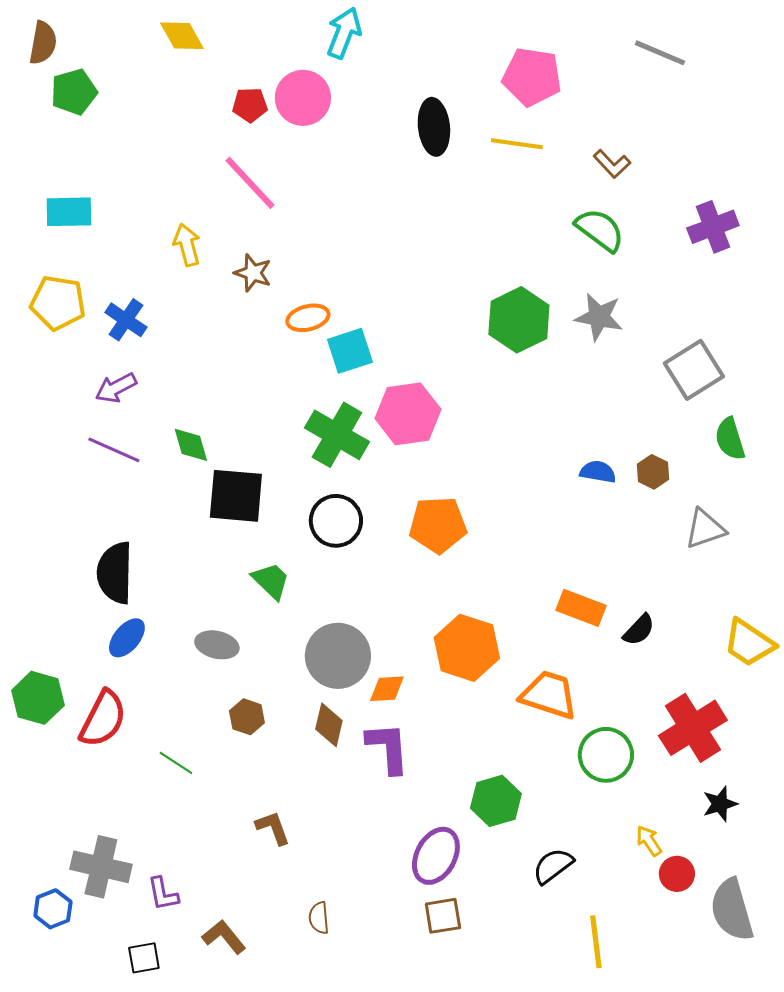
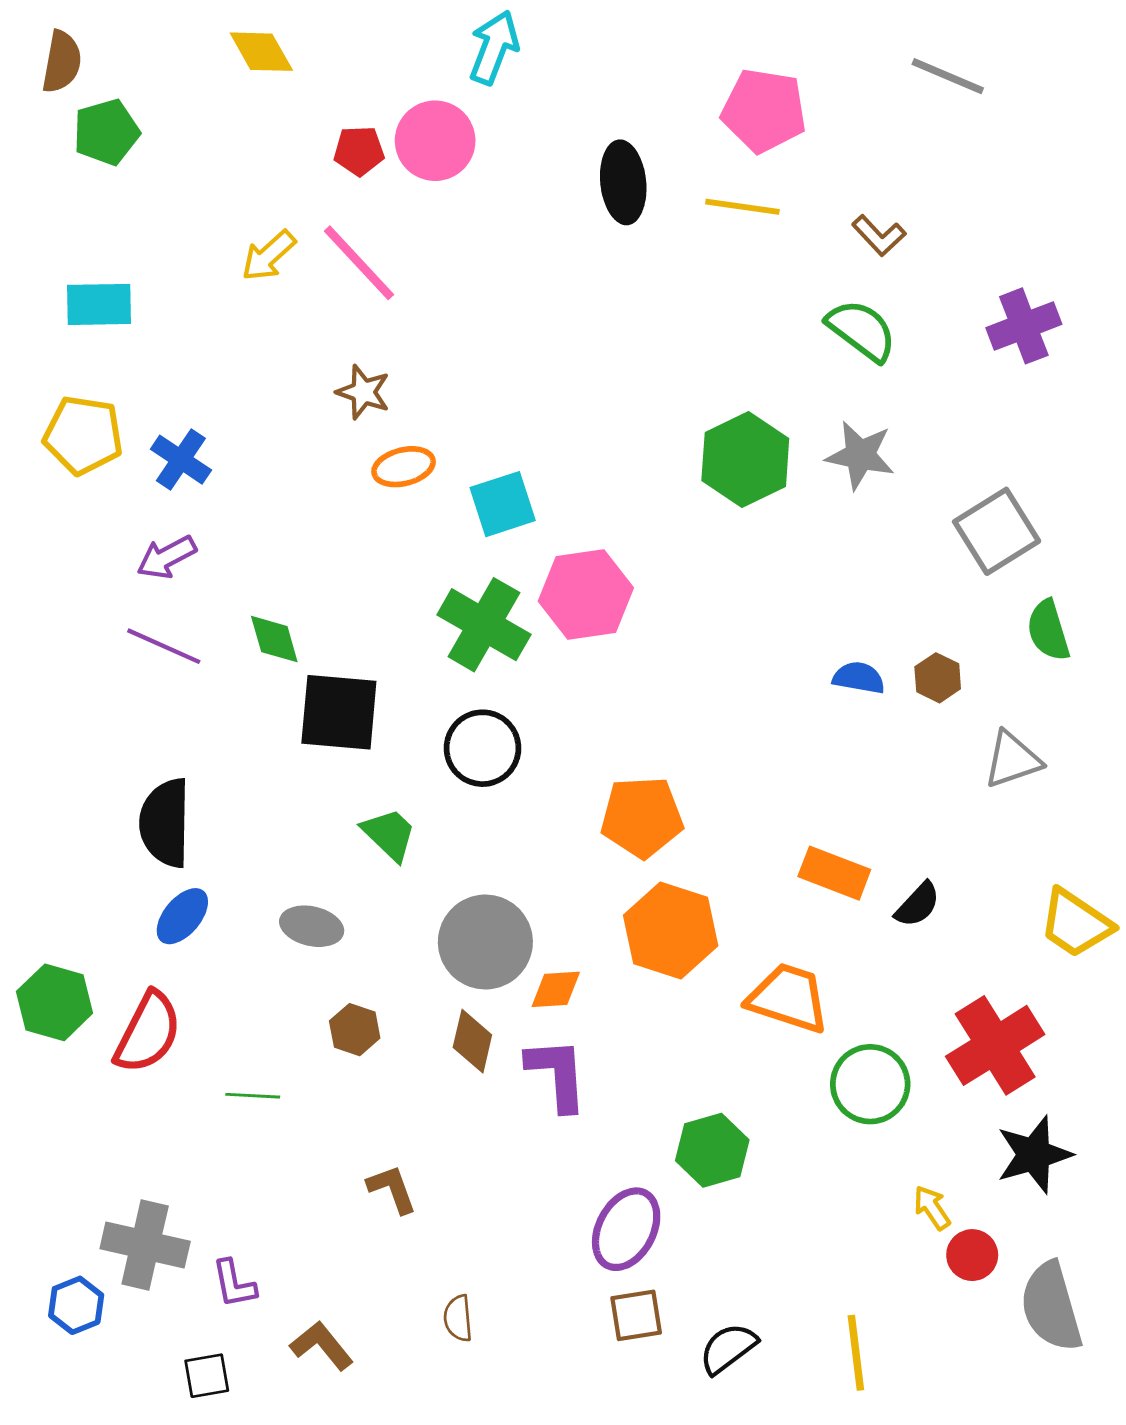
yellow arrow: (187, 245) -> (269, 256), moved, turned -117
orange ellipse: (308, 318) -> (404, 467), moved
orange pentagon: (438, 525) -> (642, 817), moved
green line: (176, 763) -> (253, 1096), turned -30
black star: (720, 804) -> (1034, 1155), size x1.5
black semicircle: (553, 866) -> (728, 1348), moved

